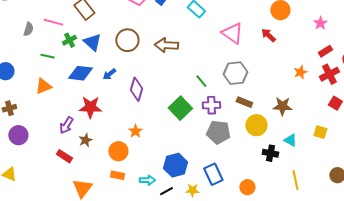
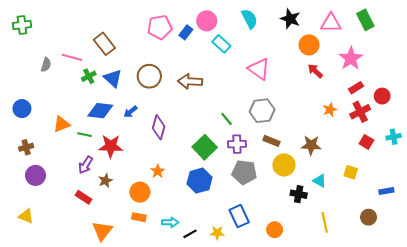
pink star: (320, 23) -> (351, 58), size x1.6
red arrow: (268, 35) -> (315, 71), moved
green line: (47, 56) -> (85, 135), moved
blue hexagon: (175, 165) -> (199, 181), moved

